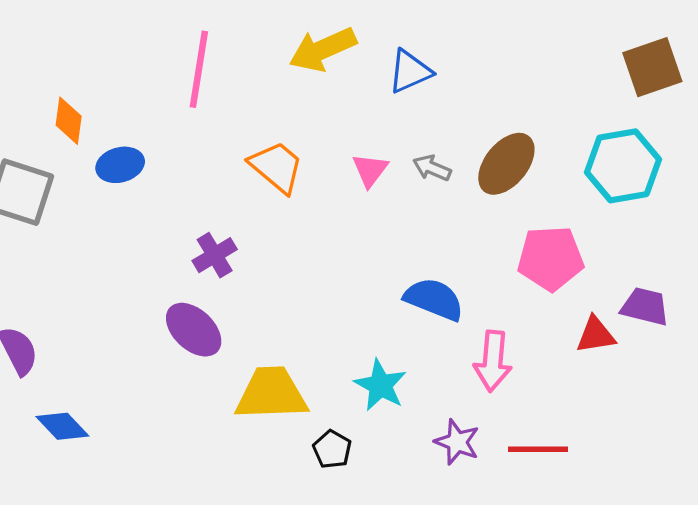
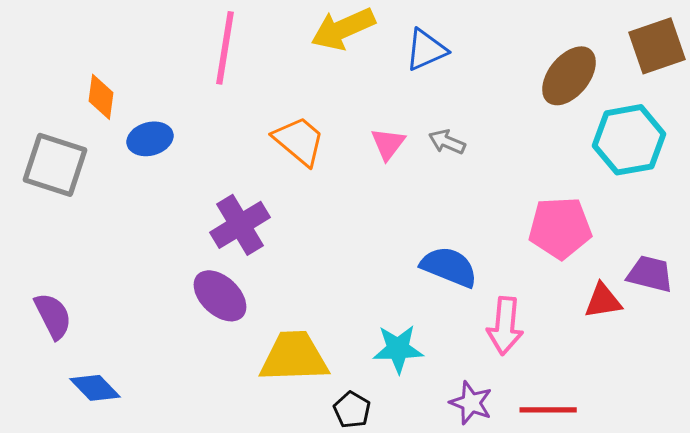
brown ellipse: (506, 164) -> (569, 76), moved
purple cross: (215, 255) -> (240, 225), size x1.4
cyan star: (380, 385) -> (398, 349), turned -30

